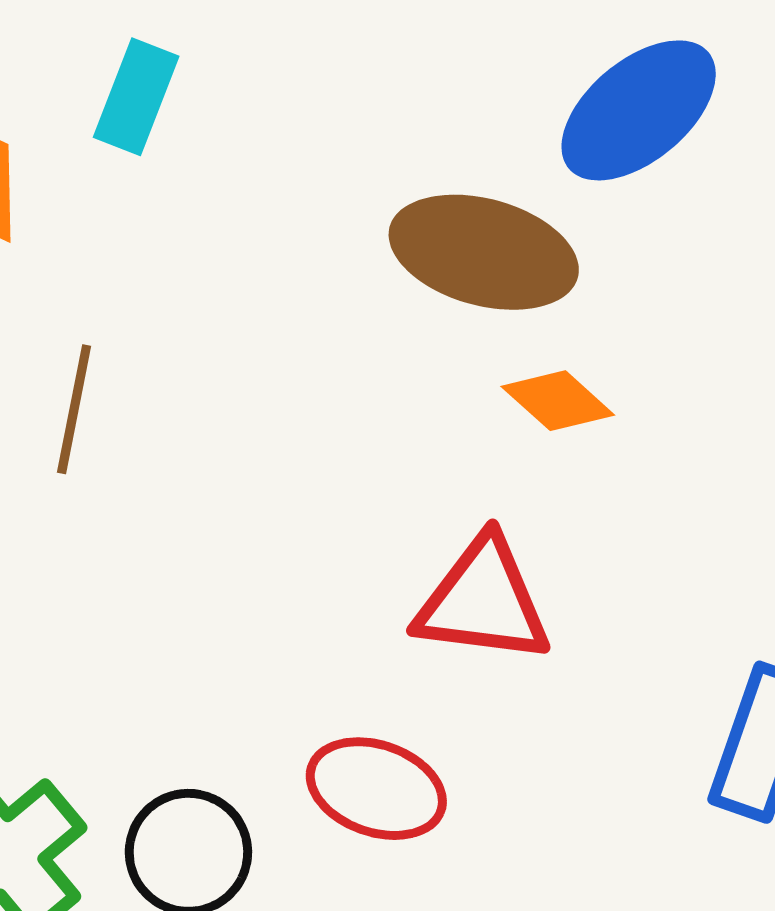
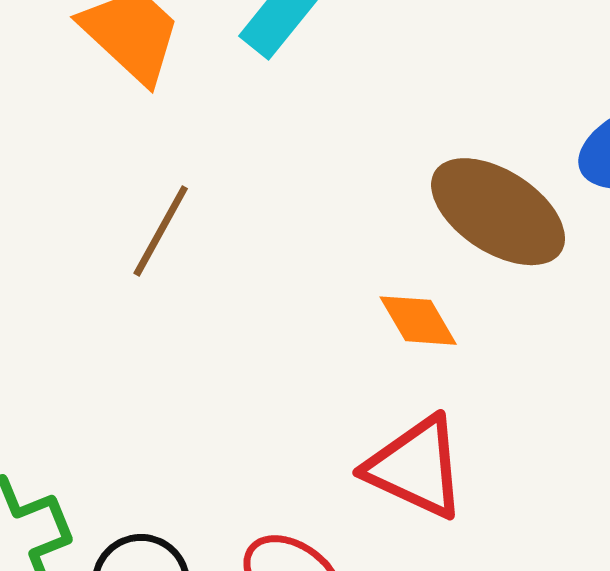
orange diamond: (558, 401) -> (418, 321), moved

